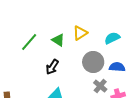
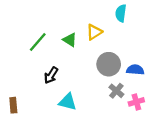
cyan semicircle: (112, 38) -> (121, 13), moved, turned -56
black arrow: (52, 67) -> (51, 75), moved

